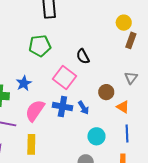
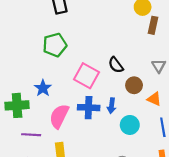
black semicircle: (83, 56) -> (116, 65), moved
blue arrow: (83, 108) -> (112, 106), turned 48
cyan circle: (96, 136) -> (130, 125), moved

